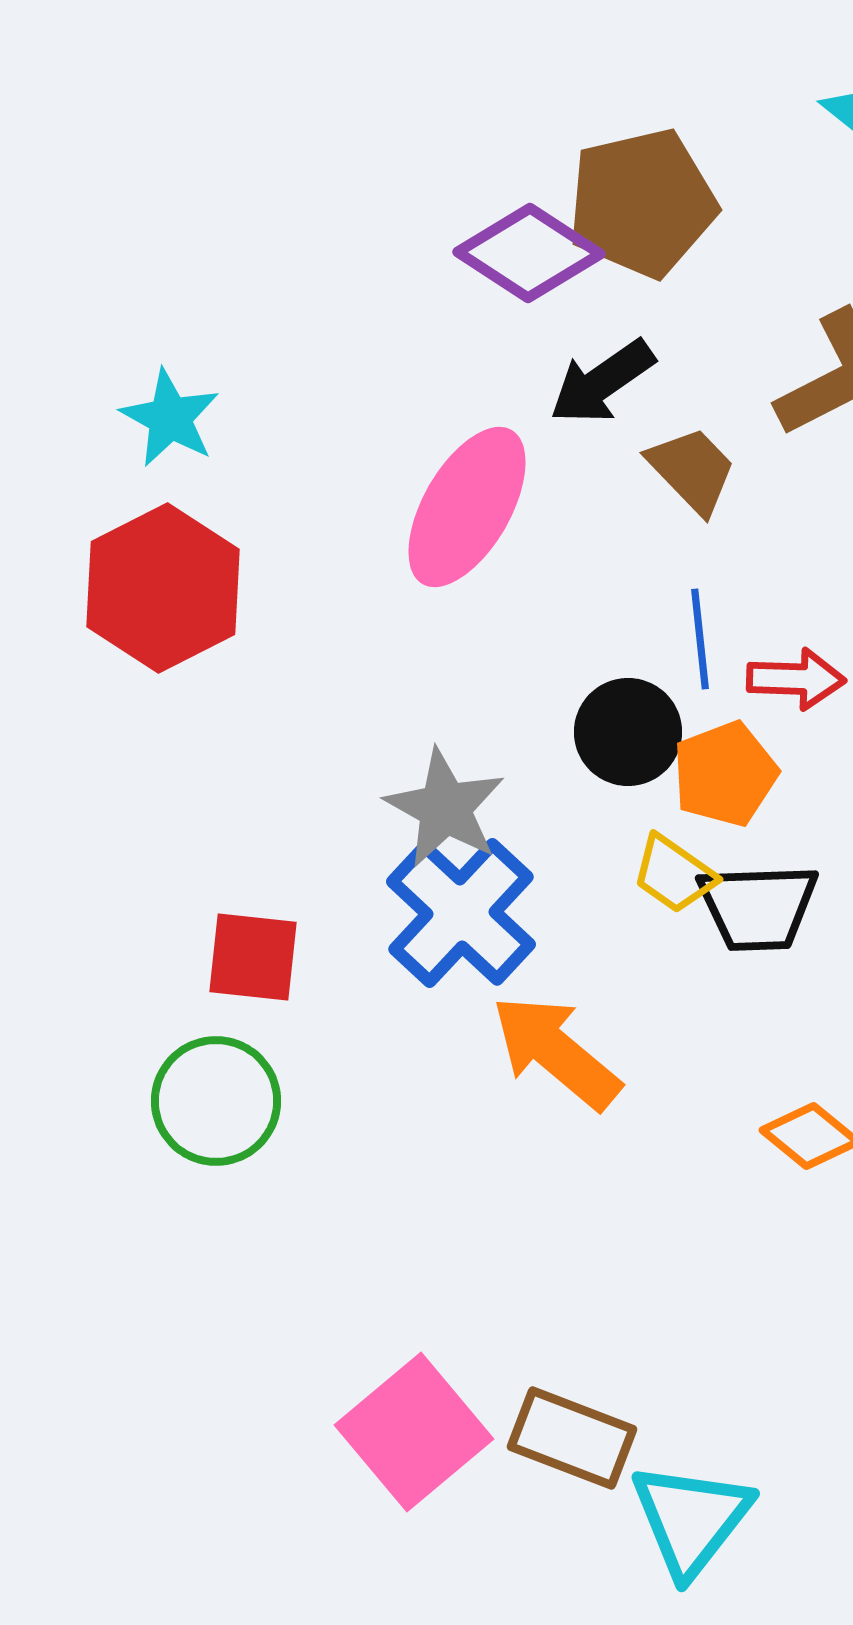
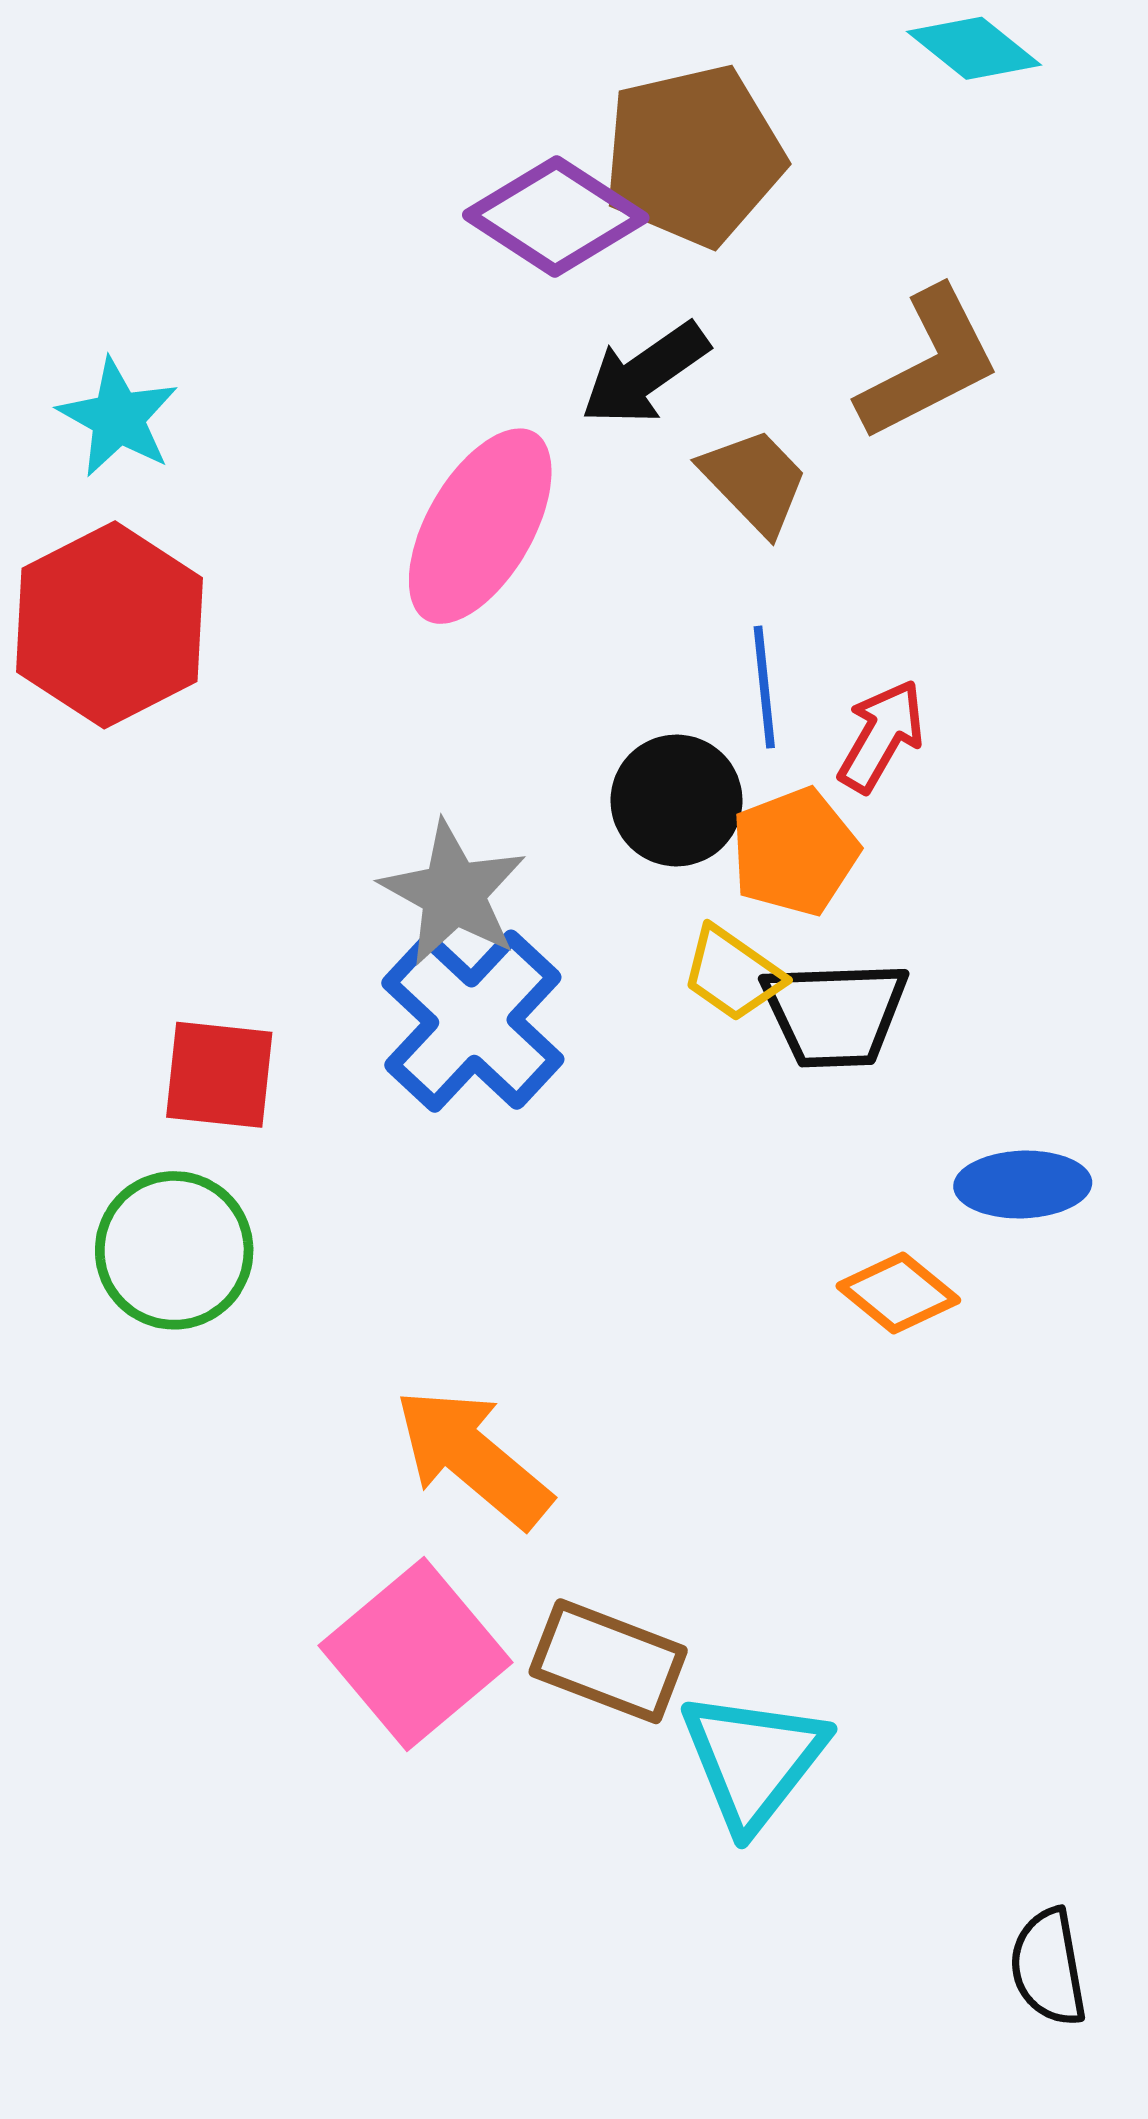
red arrow: (796, 679) -> (881, 736), turned -62
orange arrow: (556, 1052) -> (473, 1458), moved

